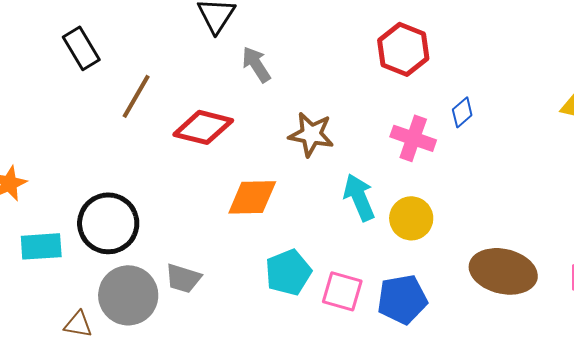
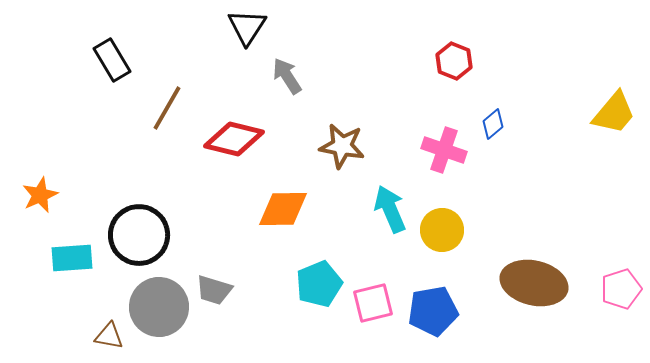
red hexagon: (403, 49) -> (454, 61), moved, size x0.7
pink square: (342, 291) -> (373, 303), turned -30

